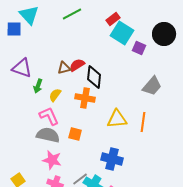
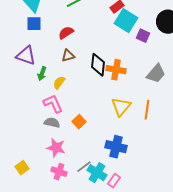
blue square: (14, 29) -> (34, 24), moved
red semicircle: (77, 65) -> (66, 33), moved
orange cross: (85, 98) -> (116, 70), moved
yellow triangle: (117, 119) -> (121, 107), turned -45
orange square: (75, 134) -> (79, 122), turned 32
gray semicircle: (48, 135) -> (52, 123), size x0.7

